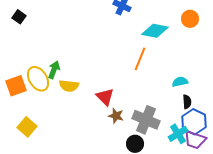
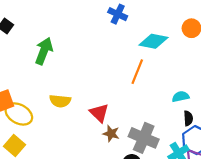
green arrow: (54, 70) -> (44, 51), moved, size x1.4
yellow ellipse: (38, 79) -> (19, 114), moved, turned -30

